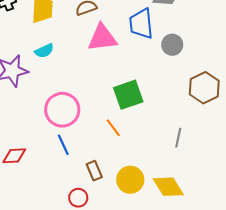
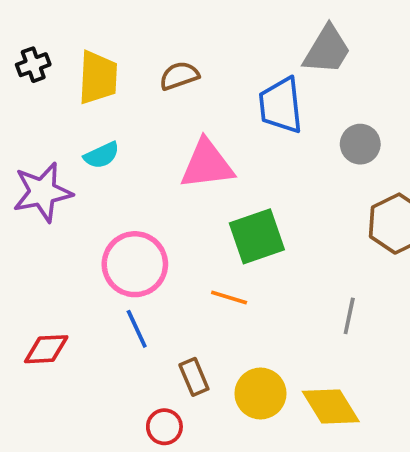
pink triangle: (102, 38) -> (207, 164), moved
gray circle: (172, 45) -> (360, 144), moved
orange line: (113, 128) -> (229, 297), turned -36

